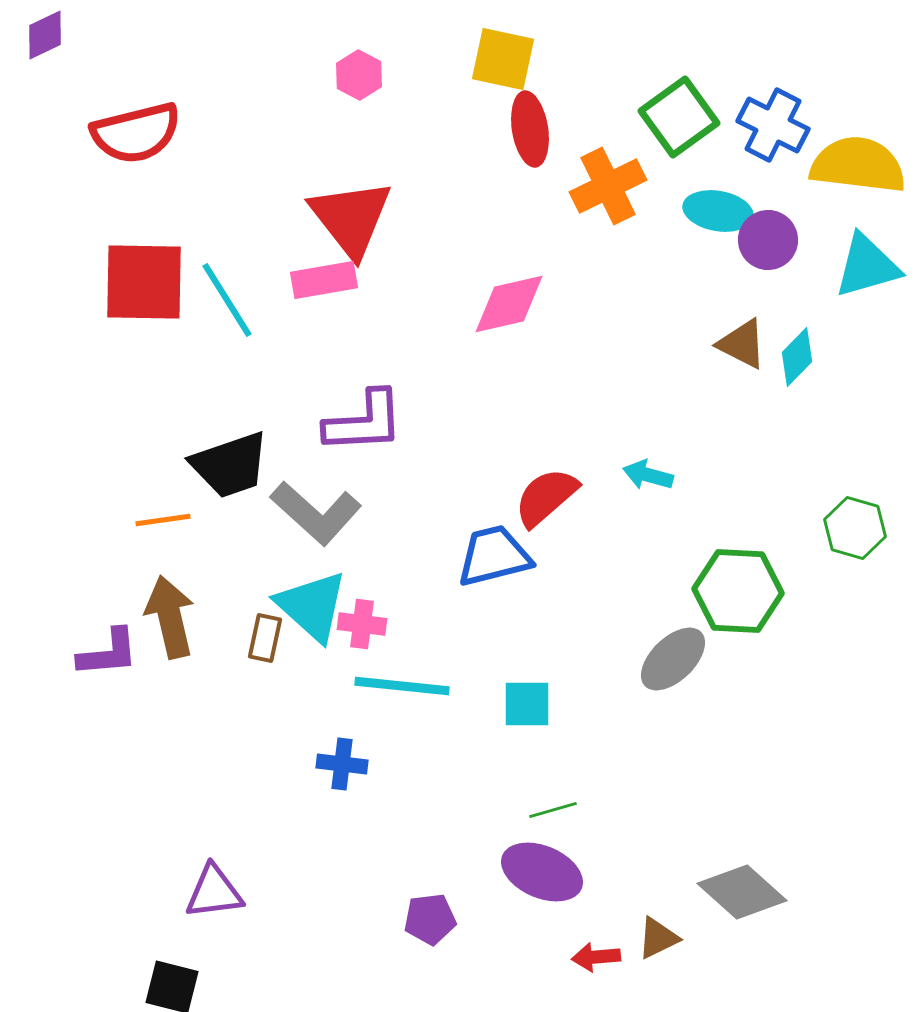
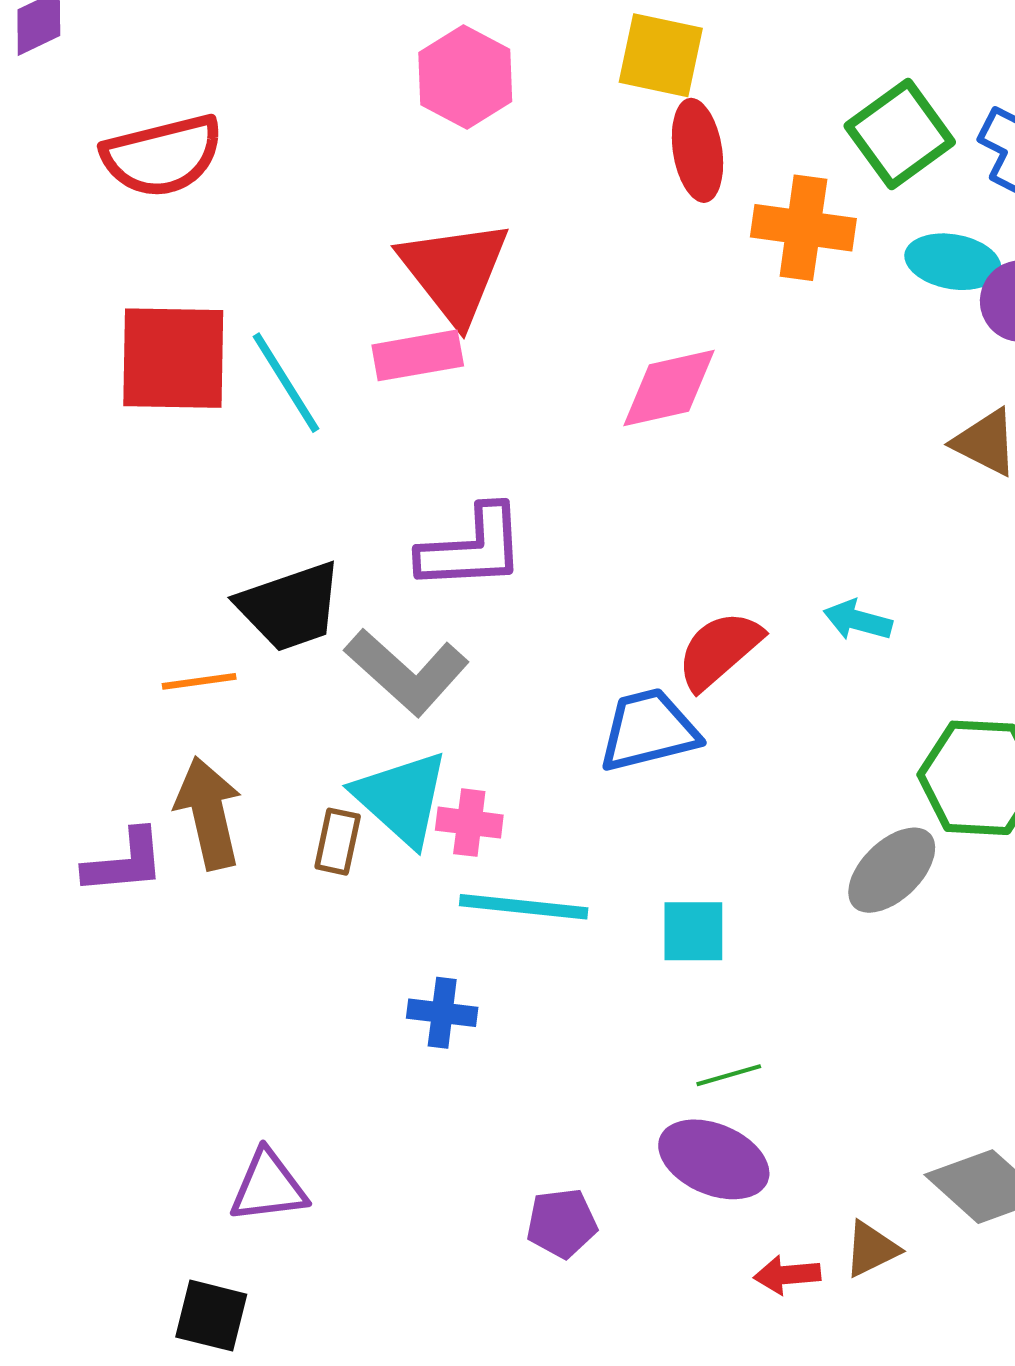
pink hexagon: (359, 75) -> (465, 77), size x1.5
orange cross: (608, 186) -> (803, 228), turned 34

